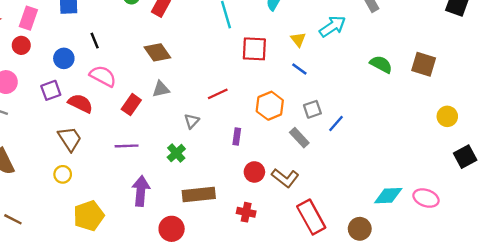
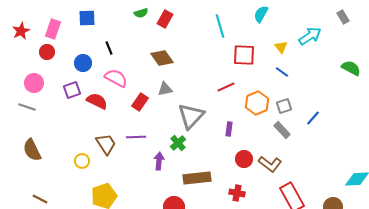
red line: (218, 94) -> (226, 87), moved
gray square: (312, 109) -> (284, 106), moved
gray triangle: (192, 121) -> (191, 116), size x2.0
brown trapezoid: (70, 139) -> (106, 144), moved
purple arrow: (141, 191) -> (159, 161), moved, size x0.7

